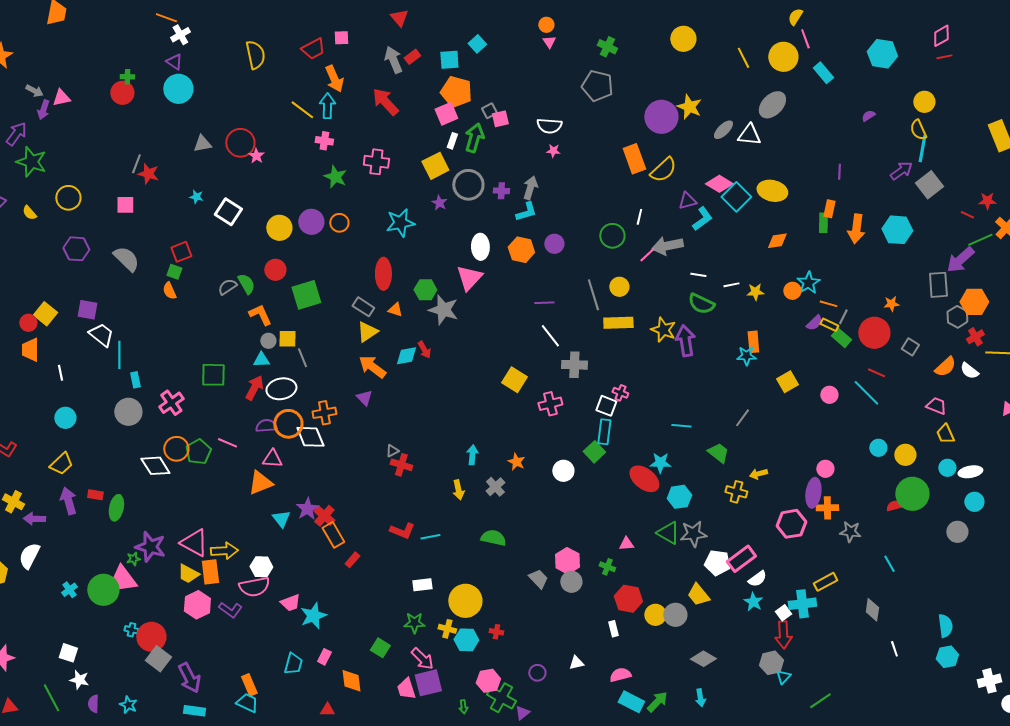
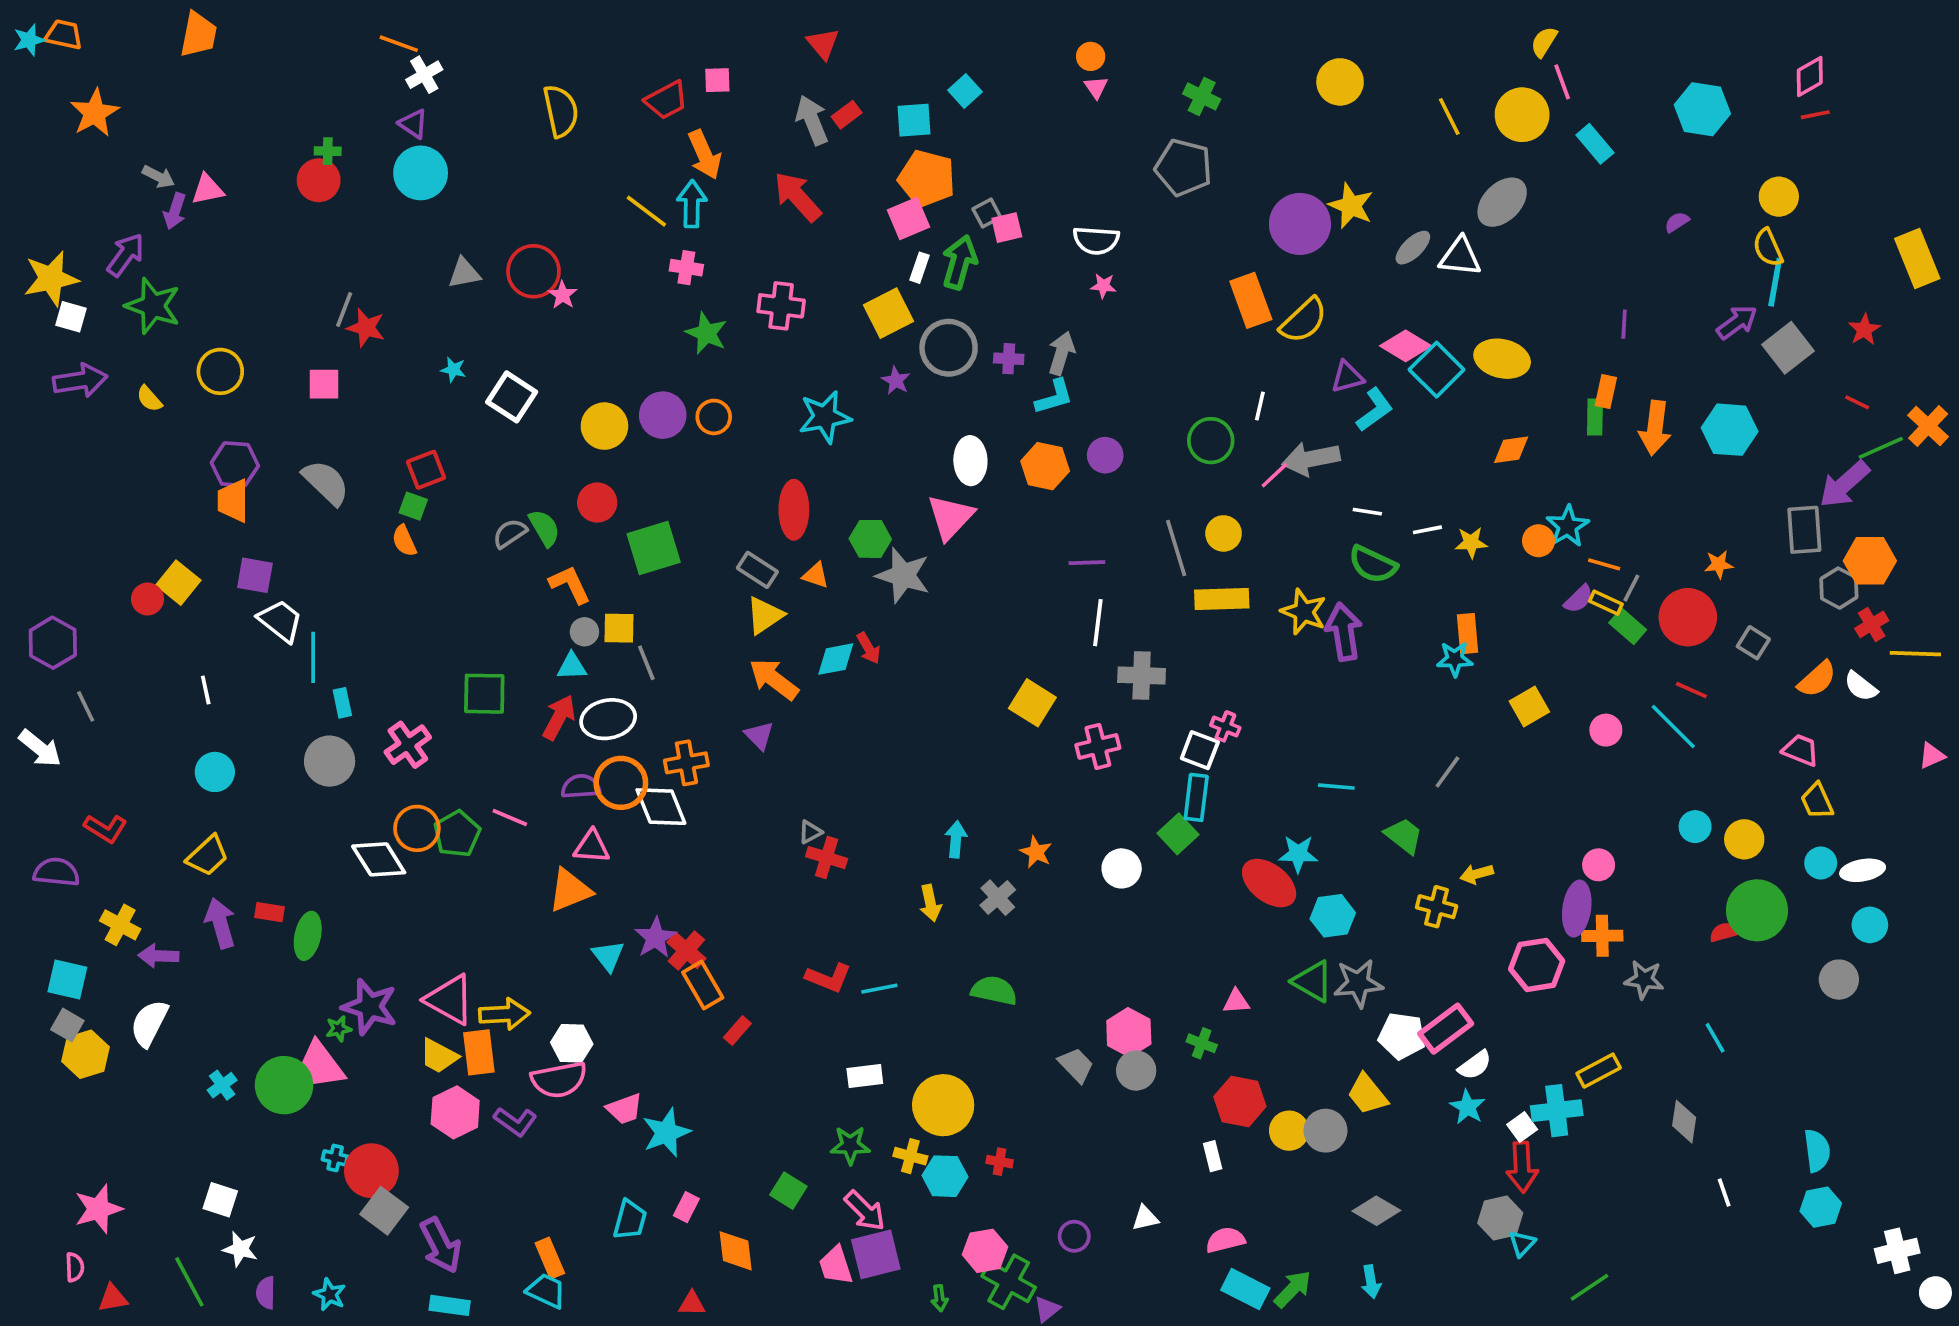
red star: (987, 201) -> (1864, 330), moved, turned -30
white line: (550, 336) -> (1098, 623), turned 45
orange trapezoid: (30, 350) -> (233, 501), moved

